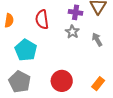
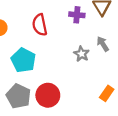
gray star: (72, 32) -> (82, 54), moved
red circle: (62, 81) -> (48, 95), moved

